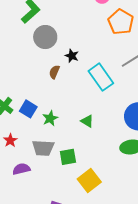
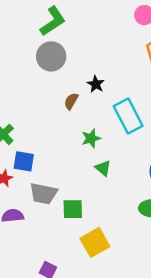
gray circle: (45, 37) -> (51, 56), moved
blue square: (28, 109) -> (24, 161), moved, turned -30
green star: (50, 118) -> (91, 138), moved

